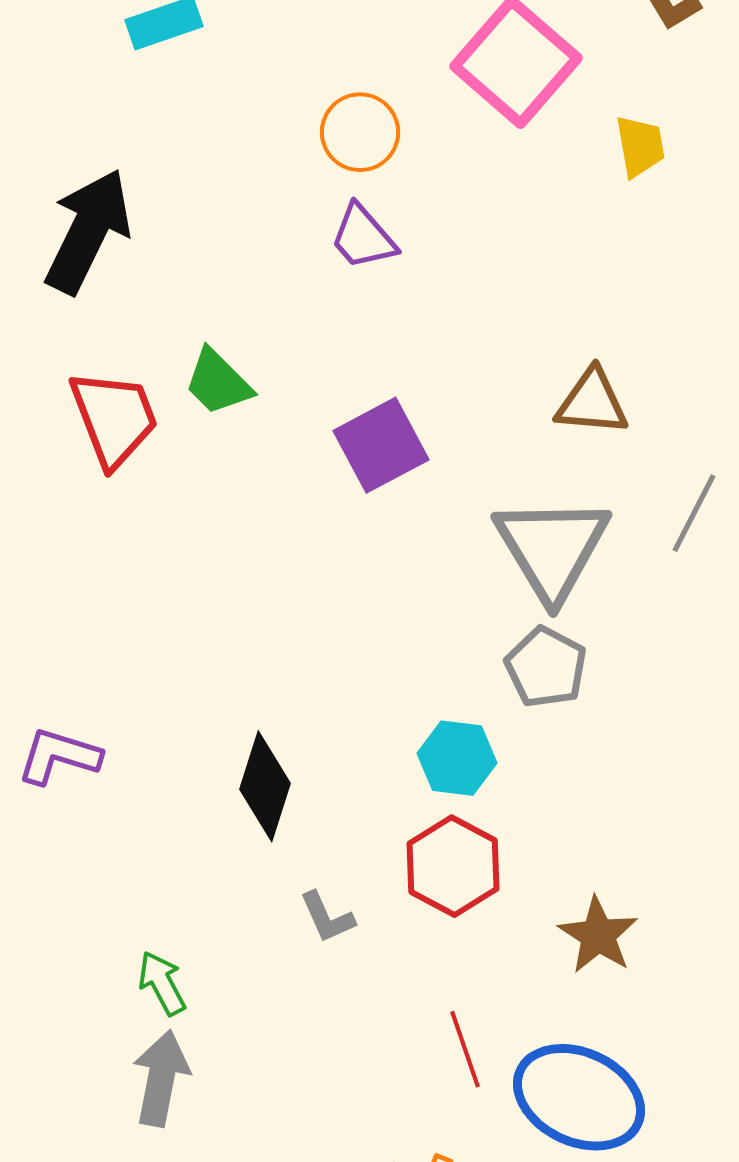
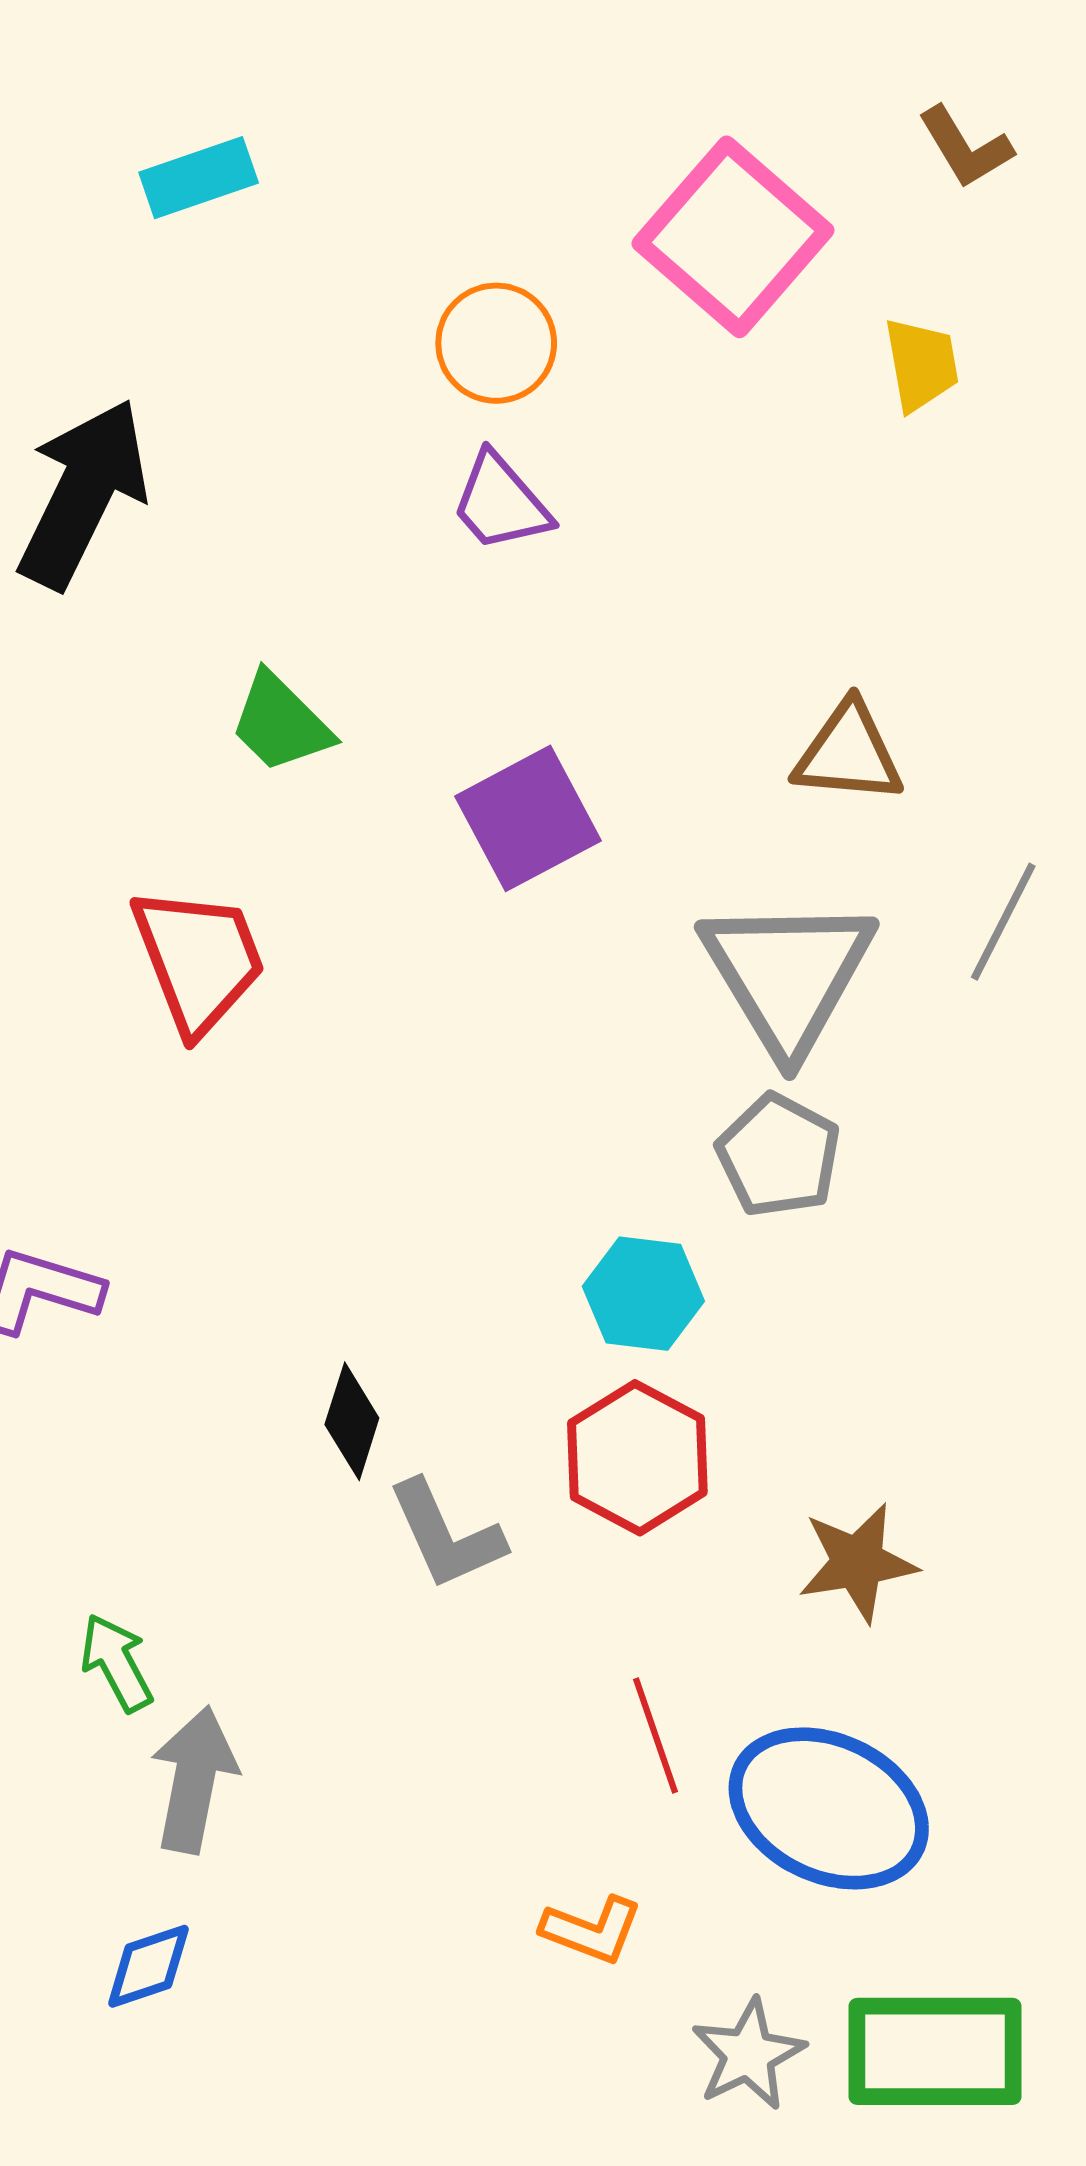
red trapezoid: (114, 418) -> (199, 960), moved
black diamond: (265, 786) -> (352, 1421), moved, size x0.7
gray L-shape: (327, 917) -> (446, 1535), size x1.4
brown star: (598, 935) -> (858, 1562), turned 30
green arrow: (162, 983) -> (117, 1663), moved

